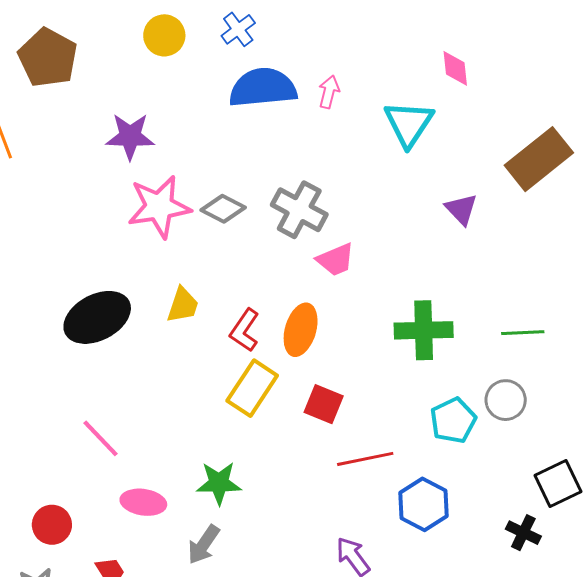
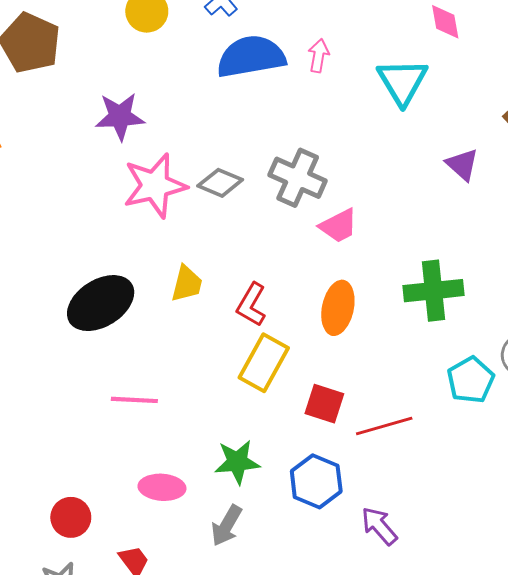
orange ellipse: (301, 330) -> (338, 308), moved
red square: (324, 404) -> (324, 404), moved
pink line: (101, 438) -> (134, 400), moved, turned -39
blue hexagon: (423, 504) -> (316, 481), moved

